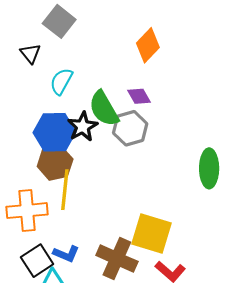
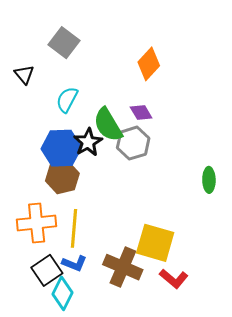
black triangle: (30, 53) -> (24, 74), moved
green ellipse: (209, 168) -> (209, 180), size x0.7
yellow line: (65, 190) -> (74, 228), moved

